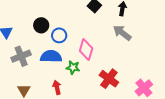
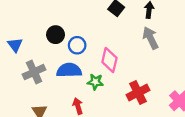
gray arrow: (122, 33) -> (150, 38), turned 30
red cross: (109, 79) -> (138, 92), turned 30

